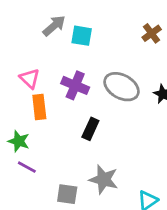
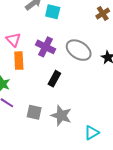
gray square: (67, 194) -> (34, 112), moved

